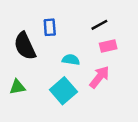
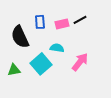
pink rectangle: (108, 46) -> (62, 24), moved
cyan square: (63, 91) -> (41, 64), moved

